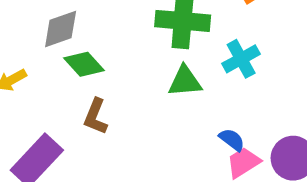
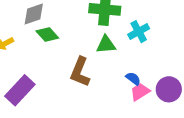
brown L-shape: (96, 117) -> (80, 72), moved, size x1.4

